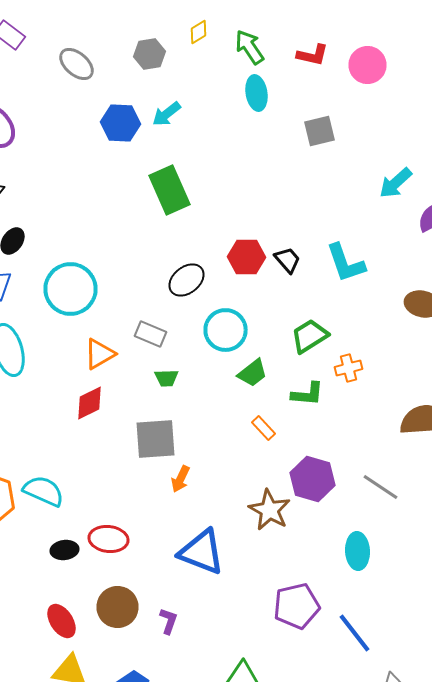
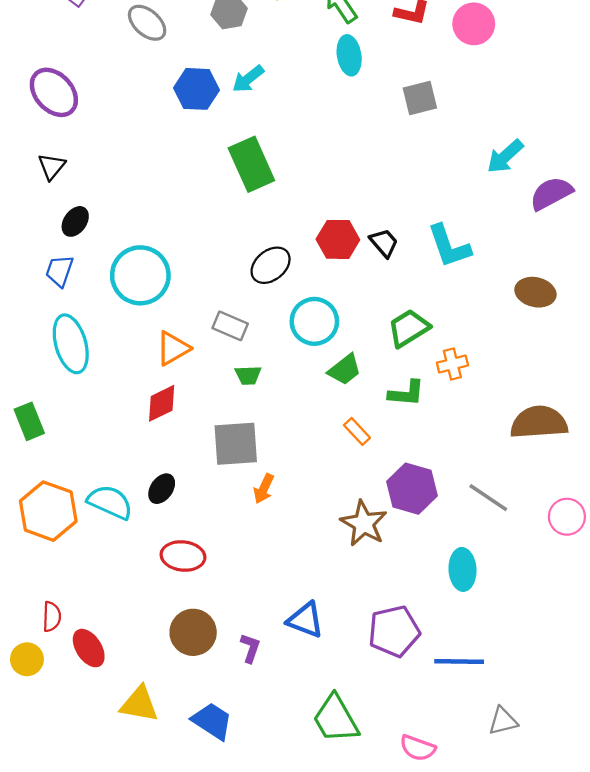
black ellipse: (64, 550) -> (162, 489), moved, turned -48
blue triangle: (202, 552) -> (305, 620), moved, size x0.7
red ellipse: (62, 621) -> (89, 648), moved
blue line: (354, 633) -> (459, 662), turned -51

